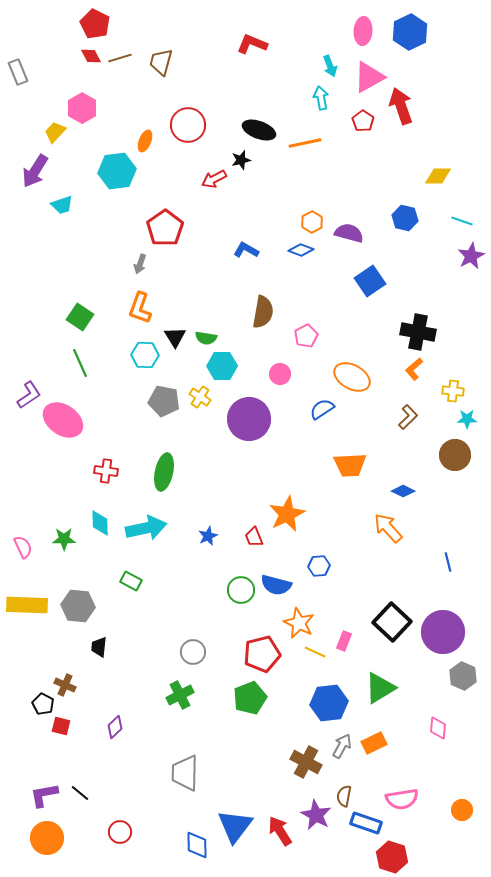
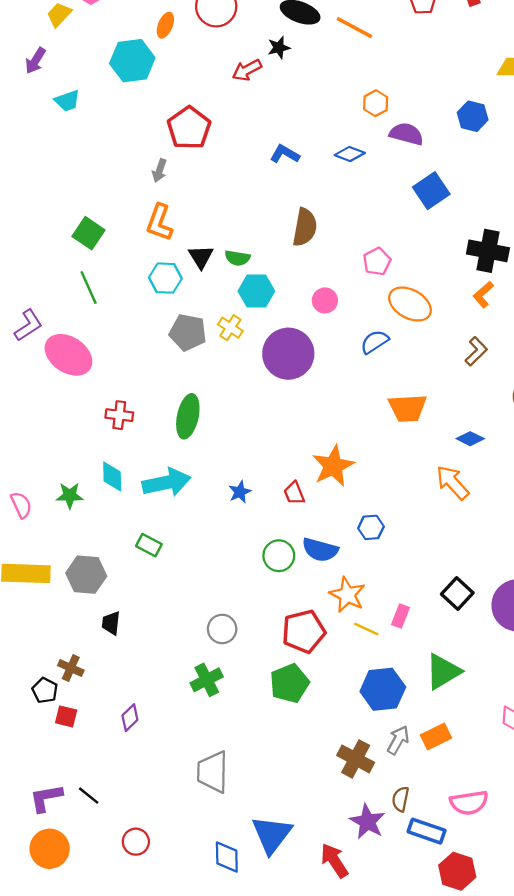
orange line: (305, 143) -> (354, 28), turned 40
purple arrow: (35, 171) -> (35, 61), size x0.7
orange hexagon: (312, 222) -> (376, 103), moved
pink pentagon: (306, 336) -> (377, 261), moved
black square: (392, 622) -> (457, 594), size x0.7
red arrow: (280, 831) -> (334, 861), moved

